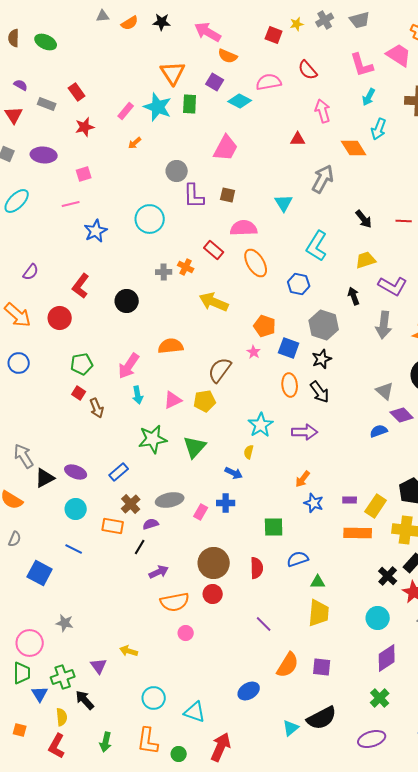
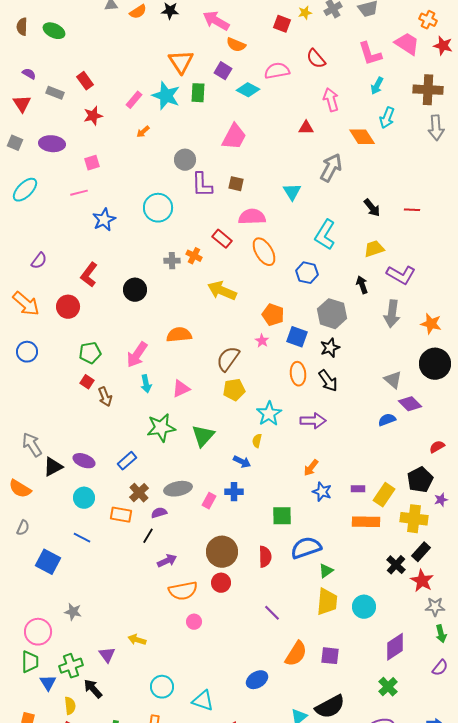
yellow pentagon: (205, 401) -> (234, 390), moved
blue semicircle: (298, 559) -> (306, 548), size x1.4
green triangle: (318, 582) -> (326, 571), turned -35
cyan circle: (378, 618) -> (364, 607), moved

